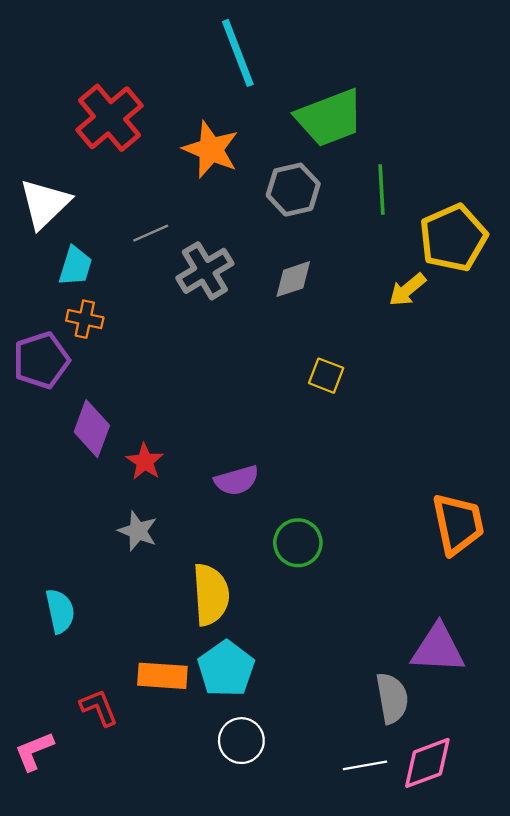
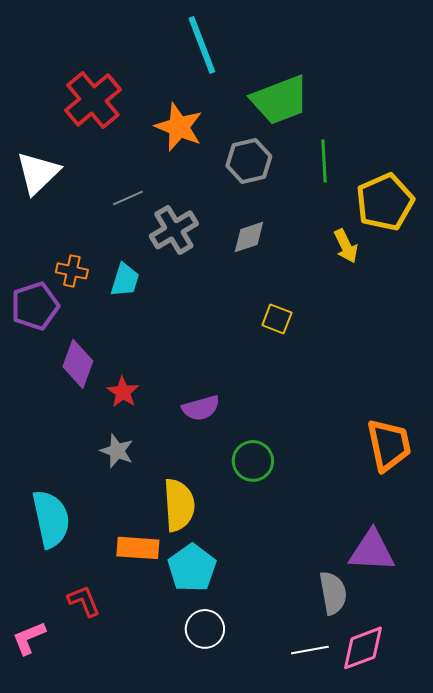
cyan trapezoid: (75, 266) -> (125, 280), moved
yellow arrow: (407, 290) -> (346, 246), turned -76
cyan semicircle: (60, 611) -> (51, 519), size x1.5
orange rectangle: (162, 676) -> (138, 548), moved

